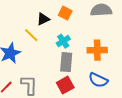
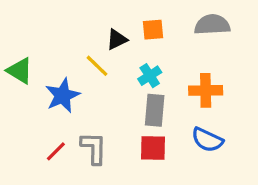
orange square: (65, 13) -> (153, 30), turned -32
red square: (65, 85) -> (153, 148), turned 30

